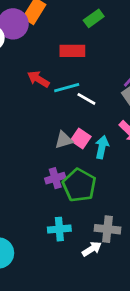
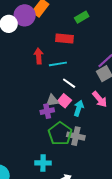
red arrow: (38, 79) -> (39, 56), turned 49
white line: (86, 99) -> (69, 83), moved
purple cross: (55, 178) -> (47, 111), moved
gray cross: (107, 229) -> (76, 136), moved

